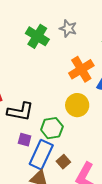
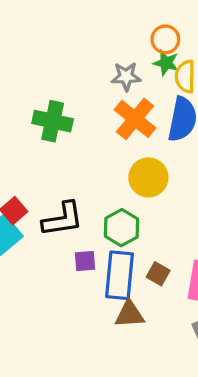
gray star: (68, 28) -> (126, 76), moved
green cross: (37, 36) -> (53, 121), moved

